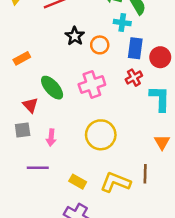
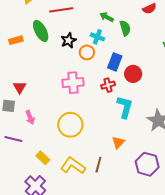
cyan cross: (122, 23) -> (97, 37), moved
orange rectangle: (22, 58) -> (16, 40), moved
green ellipse: (52, 88) -> (41, 31), moved
pink arrow: (51, 137) -> (30, 117), turned -40

